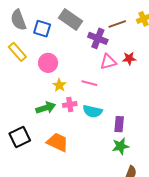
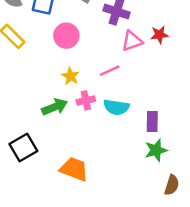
pink circle: (48, 63) -> (66, 36), moved
pink line: (89, 83) -> (110, 71), turned -35
orange trapezoid: (58, 142) -> (74, 169), moved

